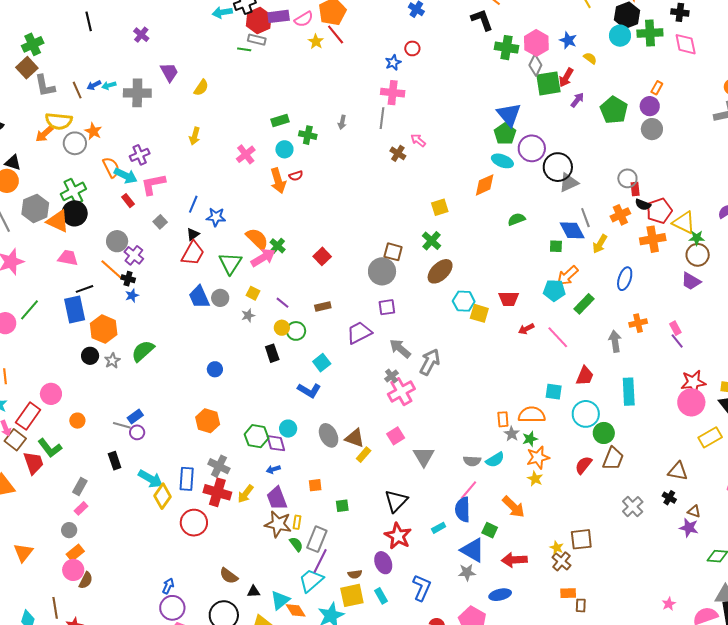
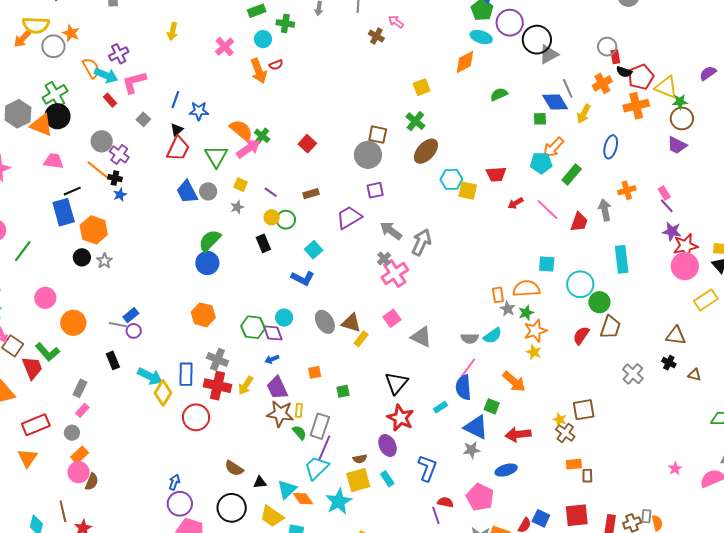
green line: (30, 310) -> (23, 251), moved
green semicircle: (143, 351) -> (210, 241), moved
blue circle: (215, 369) -> (207, 263), size x1.5
red trapezoid: (585, 376) -> (579, 222), moved
red rectangle: (28, 416) -> (36, 425), moved, turned 36
orange circle: (77, 421) -> (73, 323), size x1.6
gray triangle: (424, 456) -> (421, 337), turned -30
purple star: (689, 528) -> (672, 231), moved

